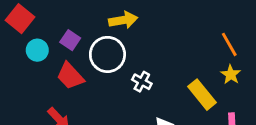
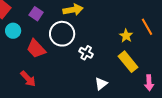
purple square: (70, 40) -> (36, 14), moved
yellow star: (231, 75) -> (126, 36), moved

